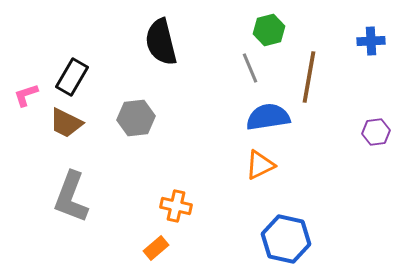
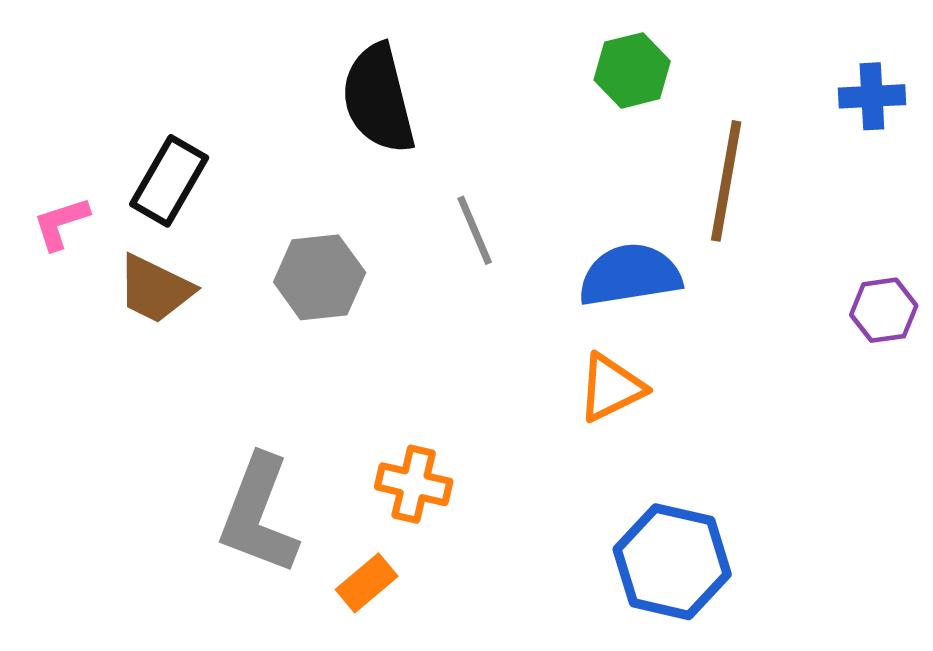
gray line: (250, 68) -> (475, 230), moved
gray L-shape: (71, 197) -> (258, 515), moved

